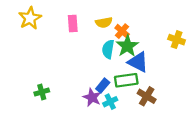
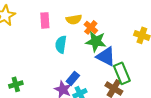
green star: (127, 46) -> (96, 41), turned -30
cyan semicircle: (108, 49) -> (61, 44), moved
green rectangle: (126, 80) -> (122, 73), moved, turned 75

